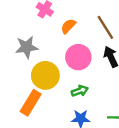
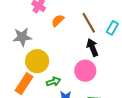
pink circle: (78, 57) -> (85, 71), moved
green arrow: (80, 91) -> (54, 82), moved

